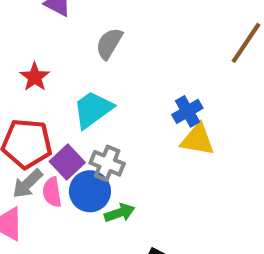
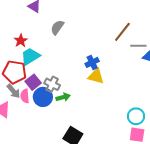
cyan trapezoid: (93, 109) -> (30, 56), moved
gray arrow: (27, 184) -> (13, 91), turned -91
green arrow: (120, 213) -> (63, 97), moved

